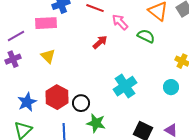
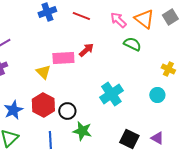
pink arrow: (120, 22) -> (118, 20), moved
pink rectangle: (46, 23) -> (63, 58), moved
yellow triangle: (48, 56) -> (43, 72), moved

